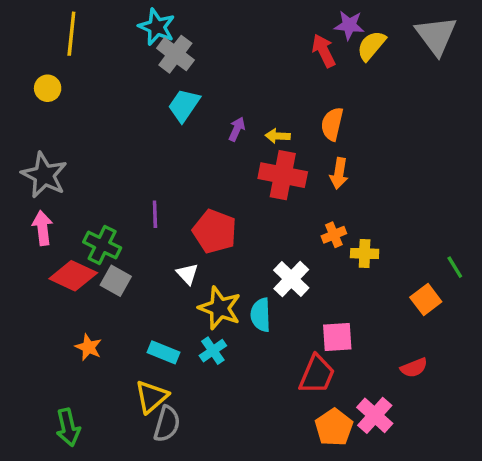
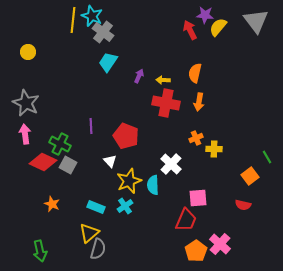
yellow line: (71, 34) -> (73, 20), moved
yellow star: (220, 308) -> (129, 181), turned 30
red semicircle: (414, 368) -> (243, 205), moved, turned 35

